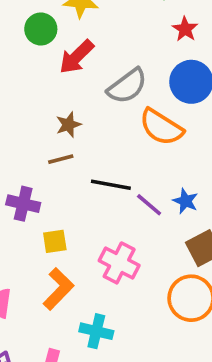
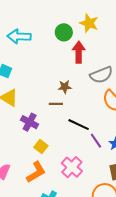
red arrow: (77, 57) -> (79, 52), turned 120
yellow square: (55, 241) -> (41, 147), turned 32

